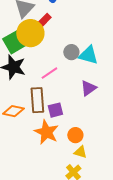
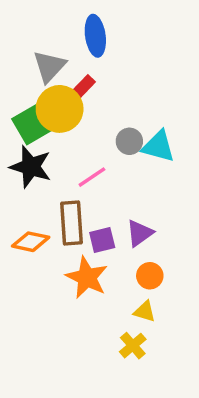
purple triangle: (88, 88) -> (140, 233), moved
orange circle: (75, 135) -> (150, 276), moved

